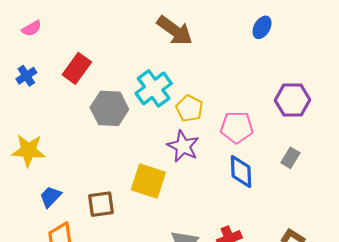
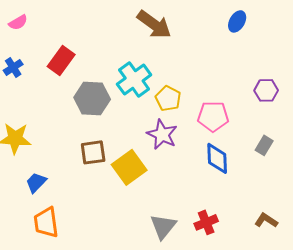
purple hexagon: (293, 100) -> (266, 90), size x0.7
yellow square: (148, 181) -> (129, 167), turned 36
brown square: (101, 204) -> (93, 152), moved

